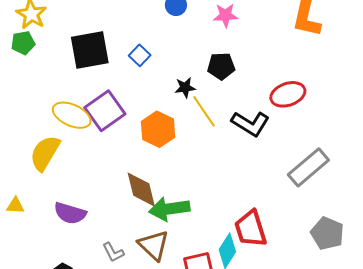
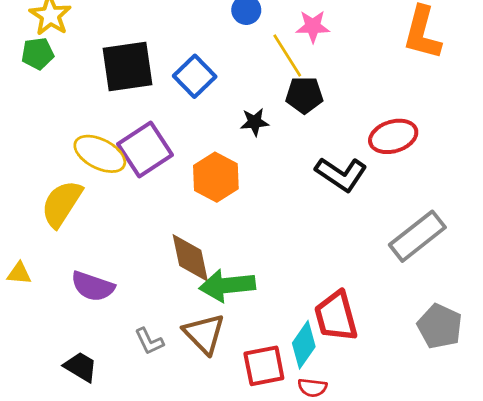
blue square: (140, 55) -> (195, 76), size x1.4
yellow line: (204, 111) -> (287, 56), moved

